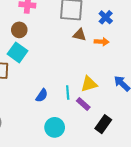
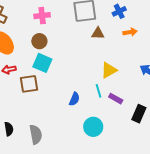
blue cross: (106, 17) -> (119, 11), turned 32
orange arrow: (102, 42) -> (130, 32), moved
yellow triangle: (89, 84) -> (109, 70), moved

